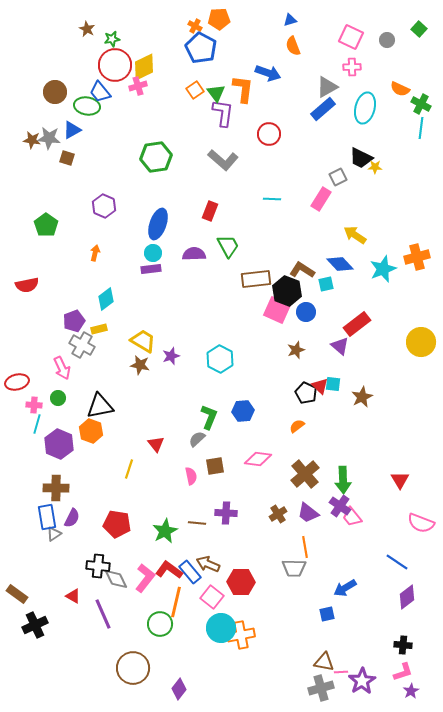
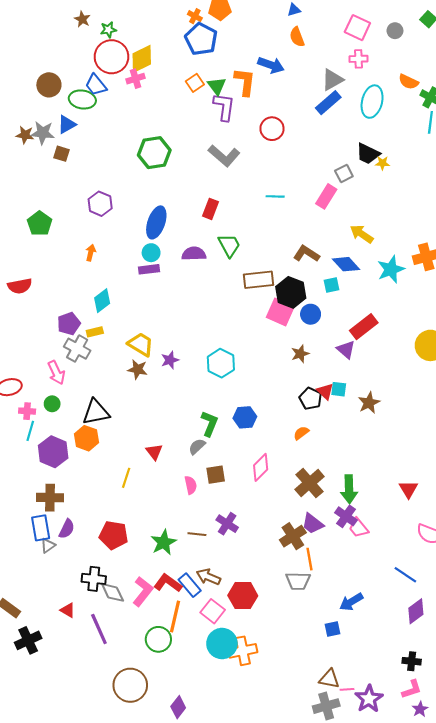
brown L-shape: (302, 270) -> (306, 254), moved
pink diamond: (258, 459) -> (261, 467), turned -52
purple cross: (226, 513) -> (227, 524), turned 30
brown cross: (278, 514) -> (293, 536), moved, size x1.4

